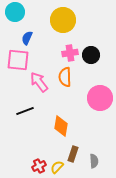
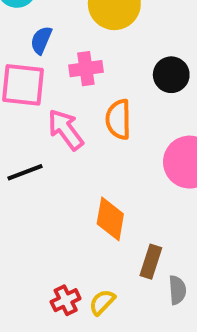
pink cross: (70, 53) -> (86, 69), moved
black line: (25, 111) -> (25, 172), moved
brown rectangle: (73, 154) -> (151, 262), moved

